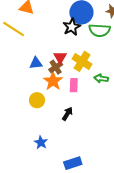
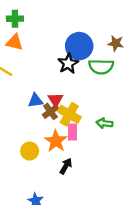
yellow cross: (82, 61) -> (69, 114), moved
blue triangle: (36, 63) -> (35, 100), moved
orange star: (53, 81) -> (56, 141), moved

